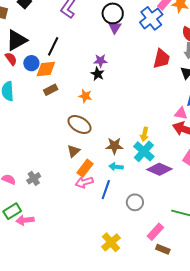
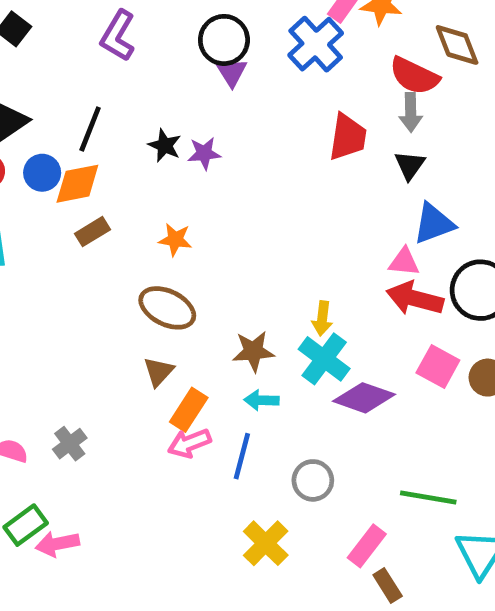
black star: (98, 74) -> (165, 145), moved
yellow cross: (111, 242) -> (266, 543), moved
brown rectangle: (163, 249) -> (388, 586), turned 40

